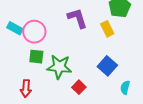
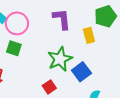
green star: (59, 67) -> (60, 59), moved, turned 30

